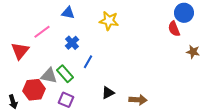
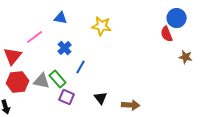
red hexagon: (34, 90) -> (18, 82), moved
black triangle: (108, 93) -> (101, 98), turned -40
purple square: (66, 100) -> (67, 97), moved

